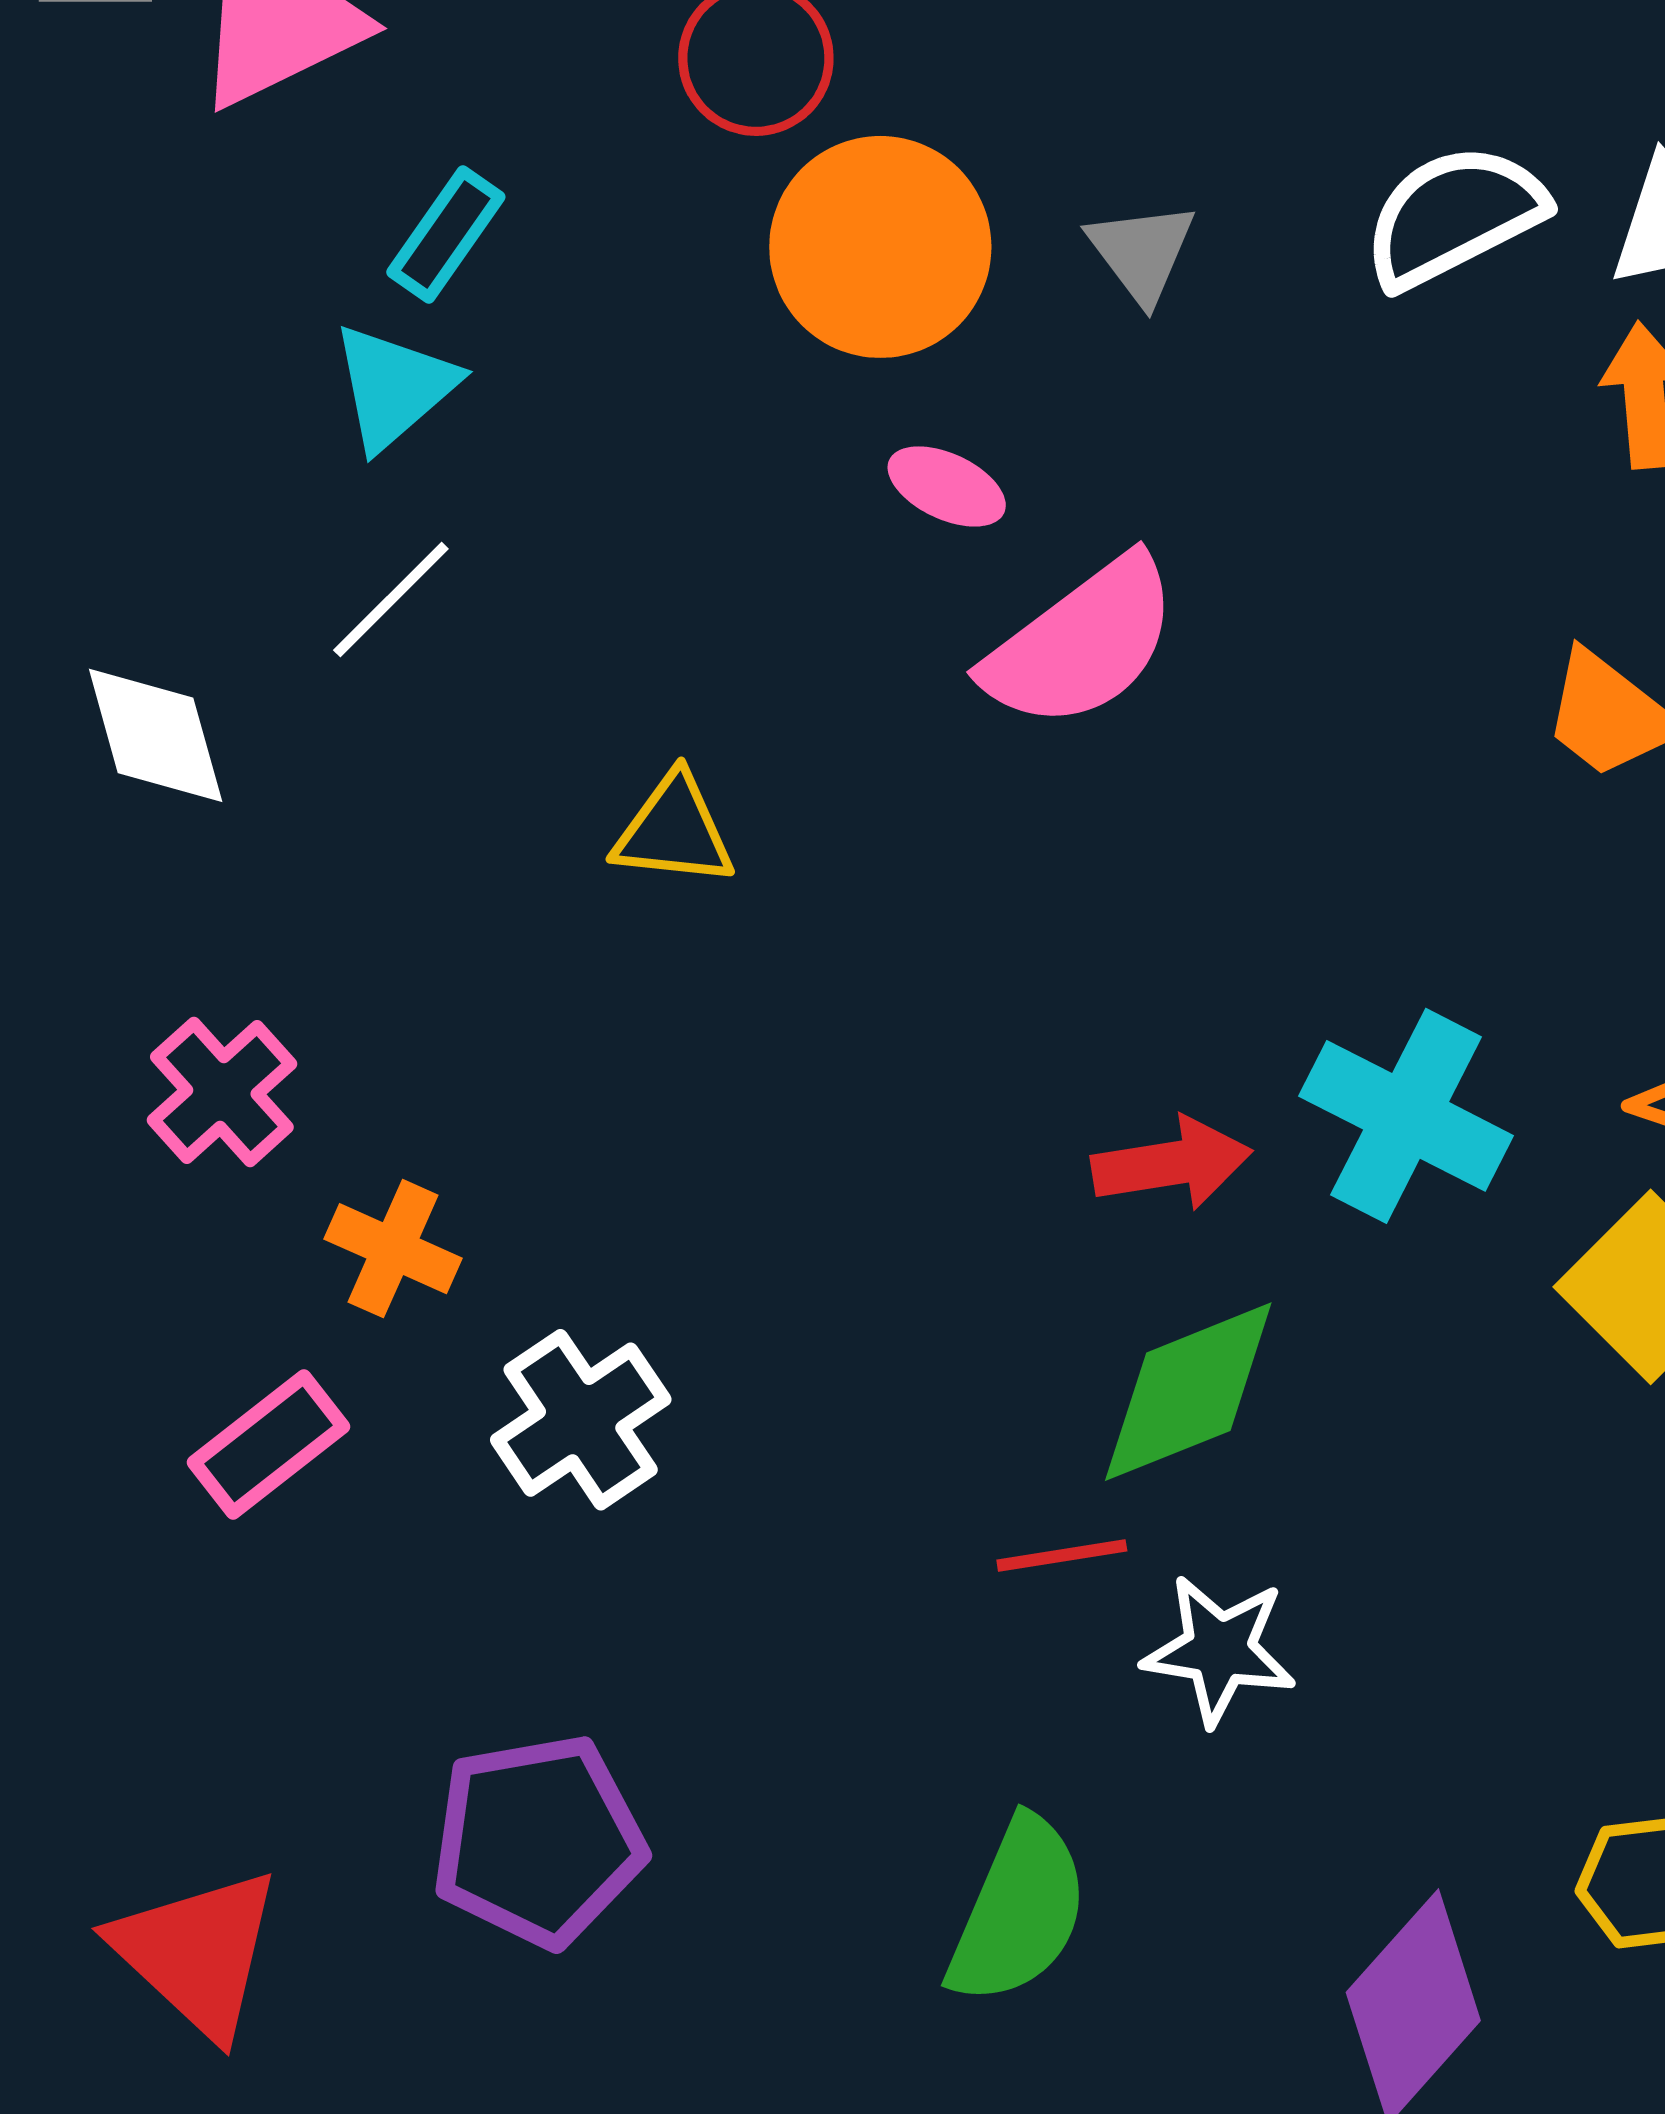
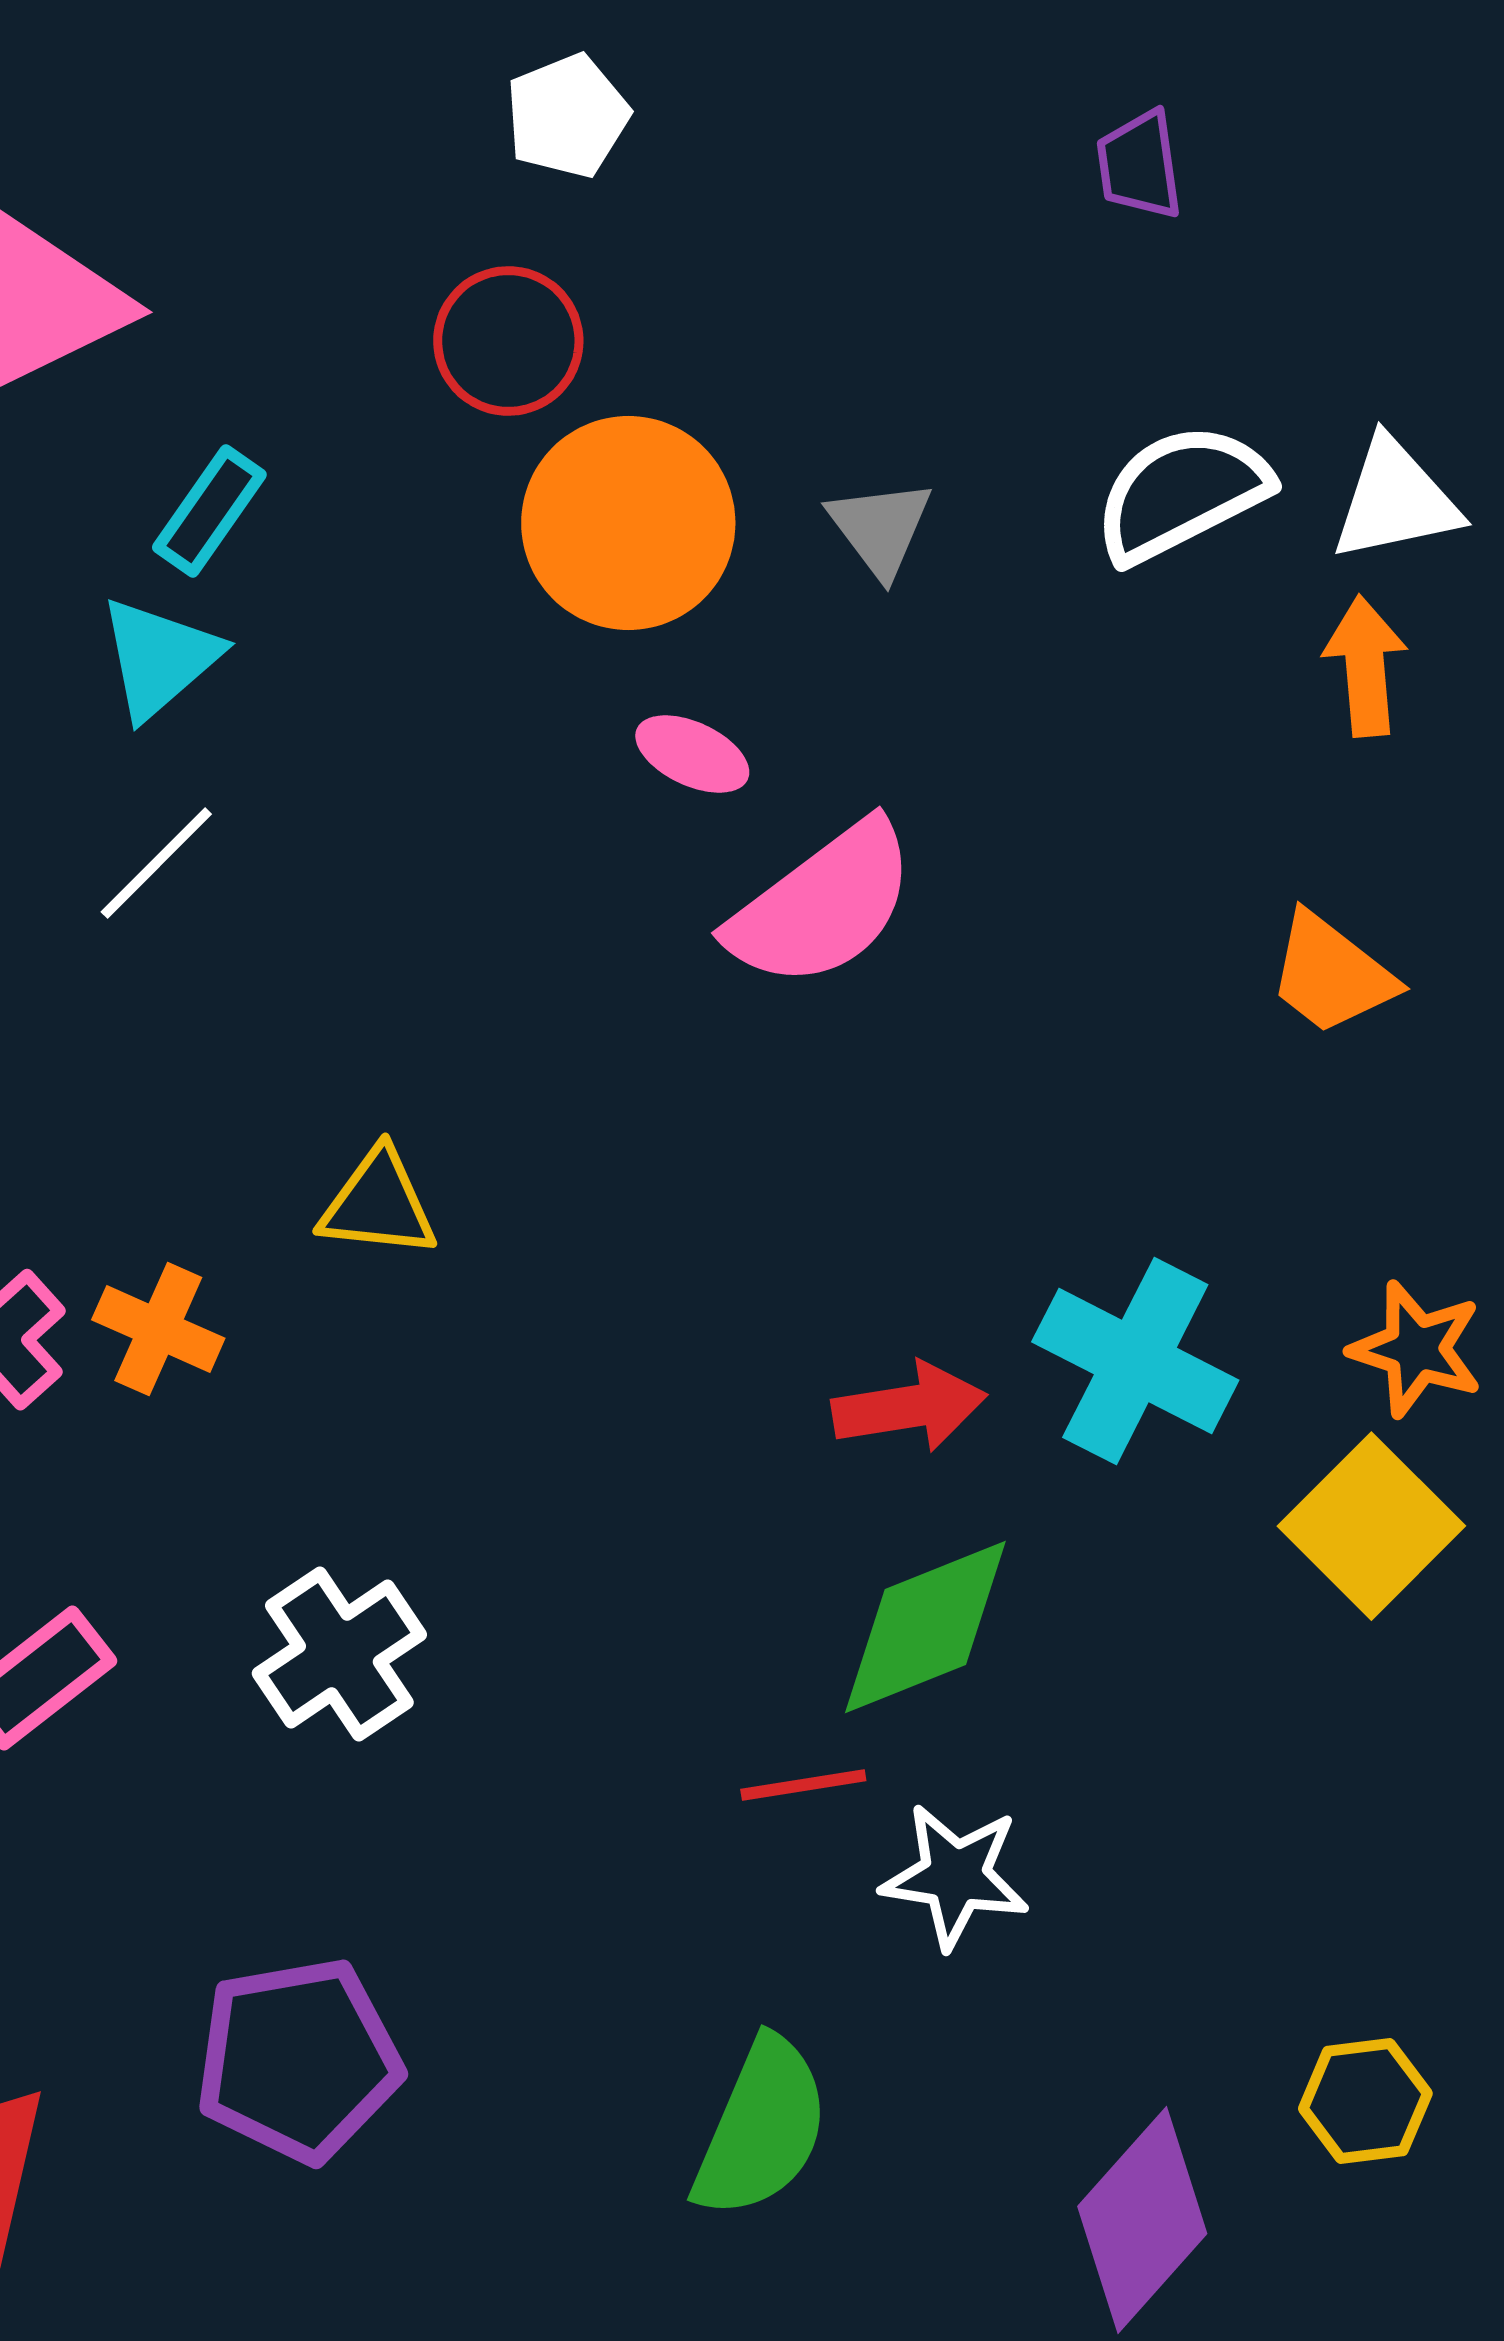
yellow triangle: (674, 831) -> (378, 1204), moved
orange cross: (393, 1249) -> (158, 1329), moved

